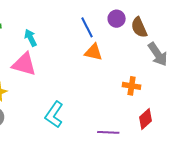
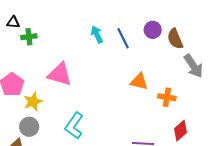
cyan arrow: (31, 38) -> (97, 34), moved
orange triangle: (93, 52) -> (139, 82), moved
cyan L-shape: (54, 115) -> (74, 126), moved

